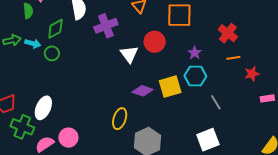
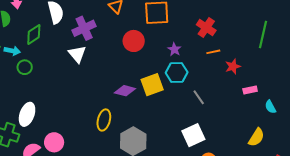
green circle: (52, 53) -> (25, 67), moved
white triangle: (129, 54) -> (77, 54), moved

